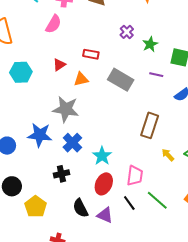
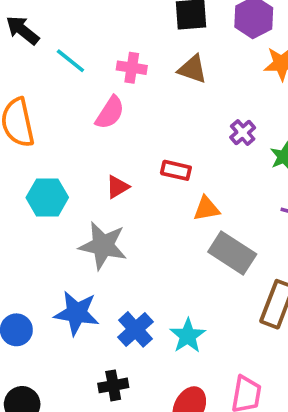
orange triangle: (81, 79) -> (206, 209), moved
gray rectangle: (121, 80) -> (232, 253), moved
gray star: (66, 109) -> (103, 246), moved
cyan star: (102, 156) -> (188, 336), moved

